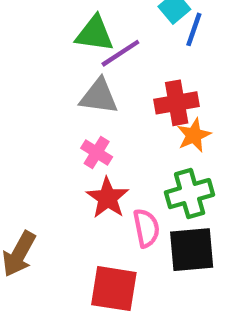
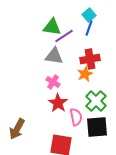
blue line: (194, 29) -> (89, 28), moved
orange star: (194, 135) -> (85, 74), moved
green cross: (190, 194) -> (96, 101), turned -30

